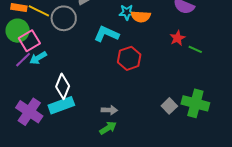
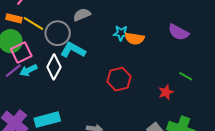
cyan L-shape: (106, 34) -> (73, 50), moved
red star: (177, 38) -> (166, 92), moved
white diamond: (63, 86) -> (54, 67), moved

